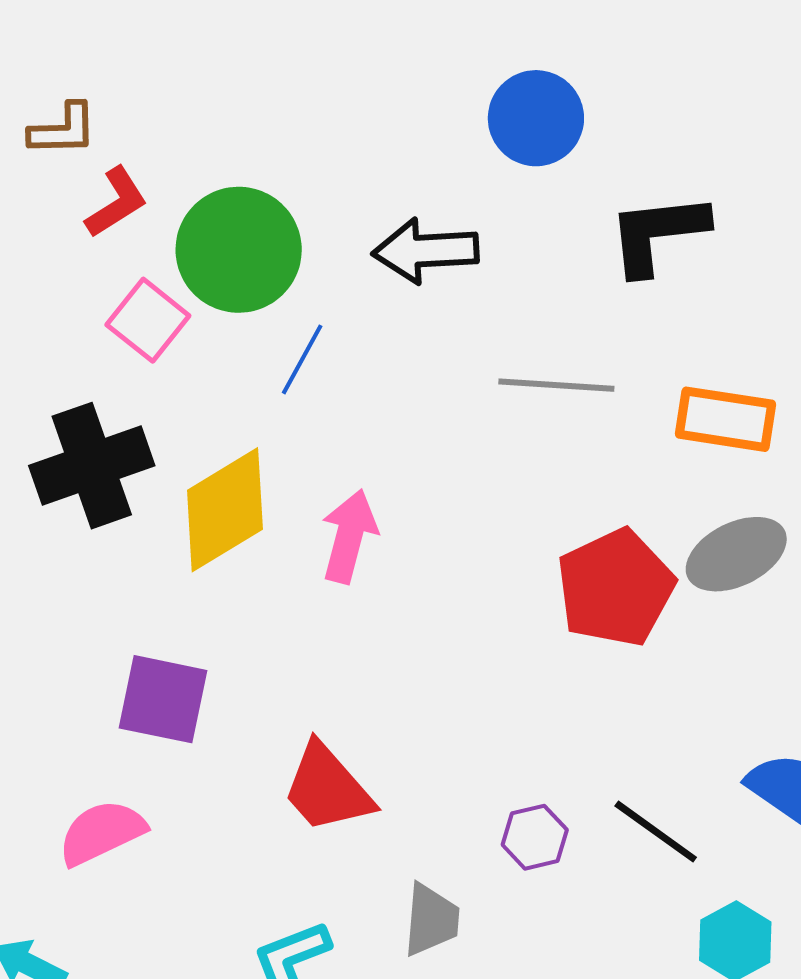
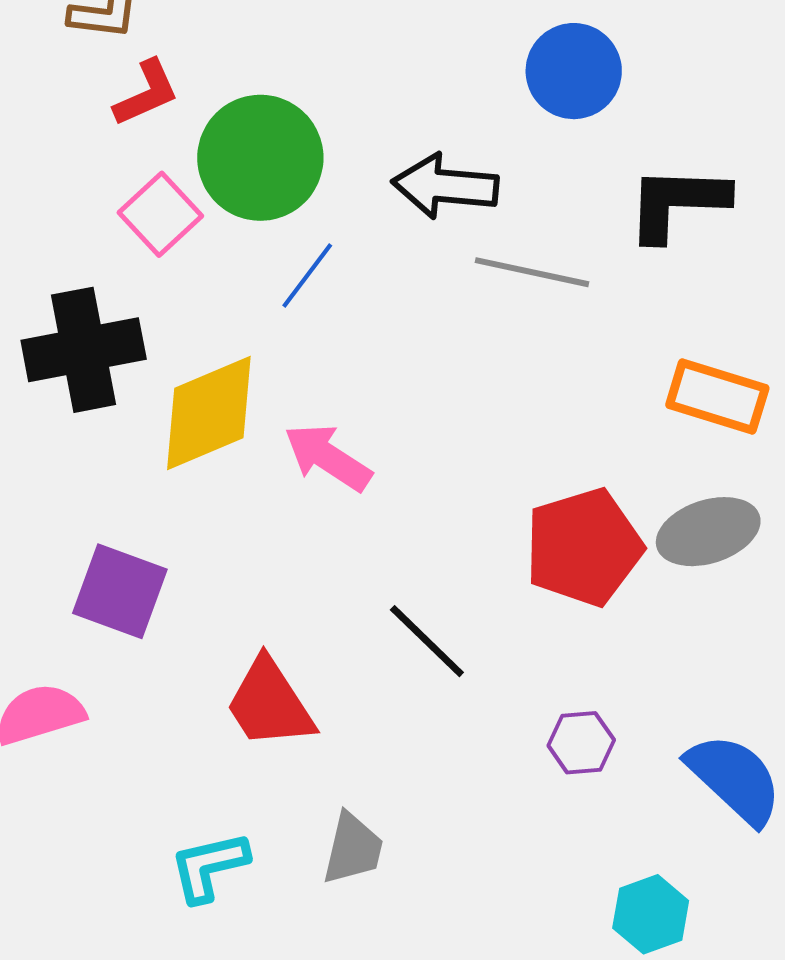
gray line: (556, 385) -> (532, 272), moved
pink arrow: (349, 536) -> (328, 457), turned -80
black line: (656, 832) -> (427, 641), moved
purple hexagon: (535, 837) -> (581, 743), moved

